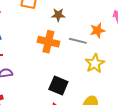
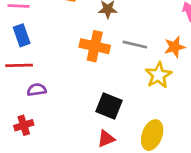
orange star: (97, 30) -> (175, 47), moved

